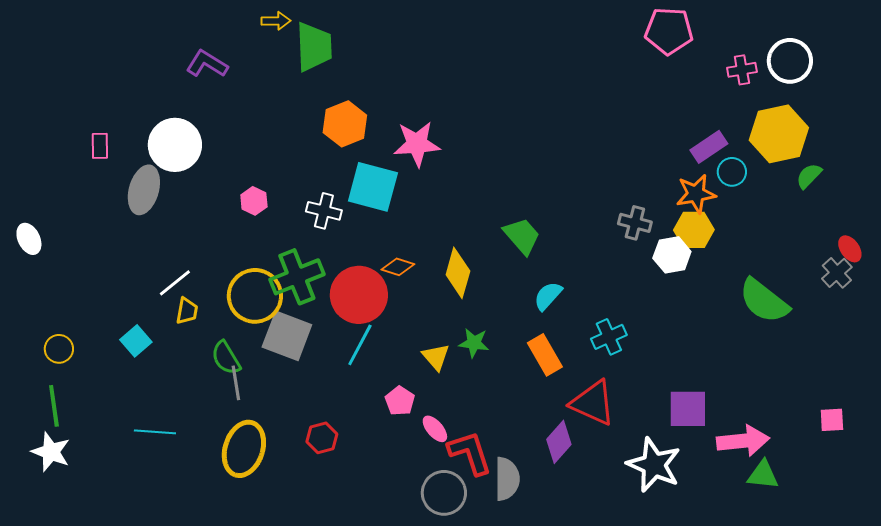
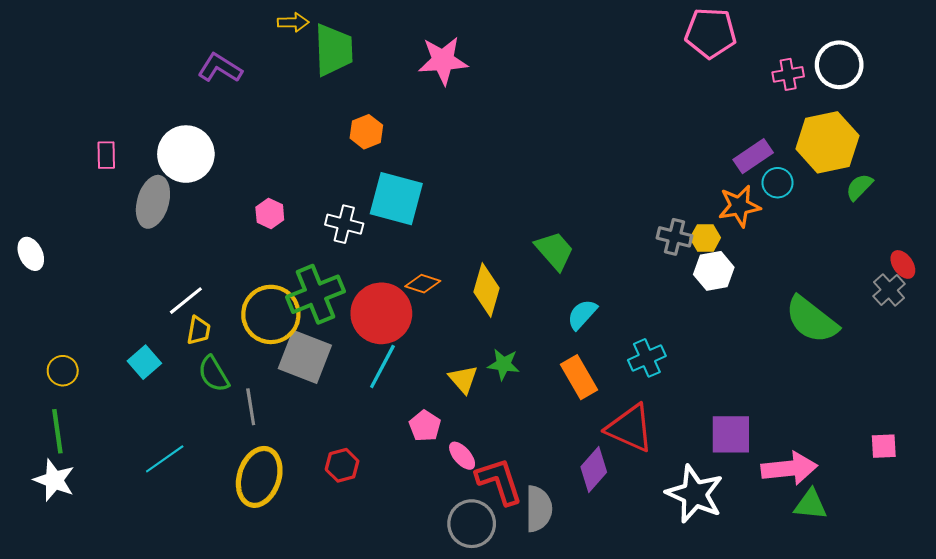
orange hexagon: (345, 124) -> (366, 132), size x0.7
pink star: (417, 144) -> (443, 61), moved
yellow hexagon: (694, 230) -> (705, 238), moved, size x0.7
green semicircle: (226, 358) -> (214, 374), moved
cyan line: (155, 432) -> (165, 459), turned -39

